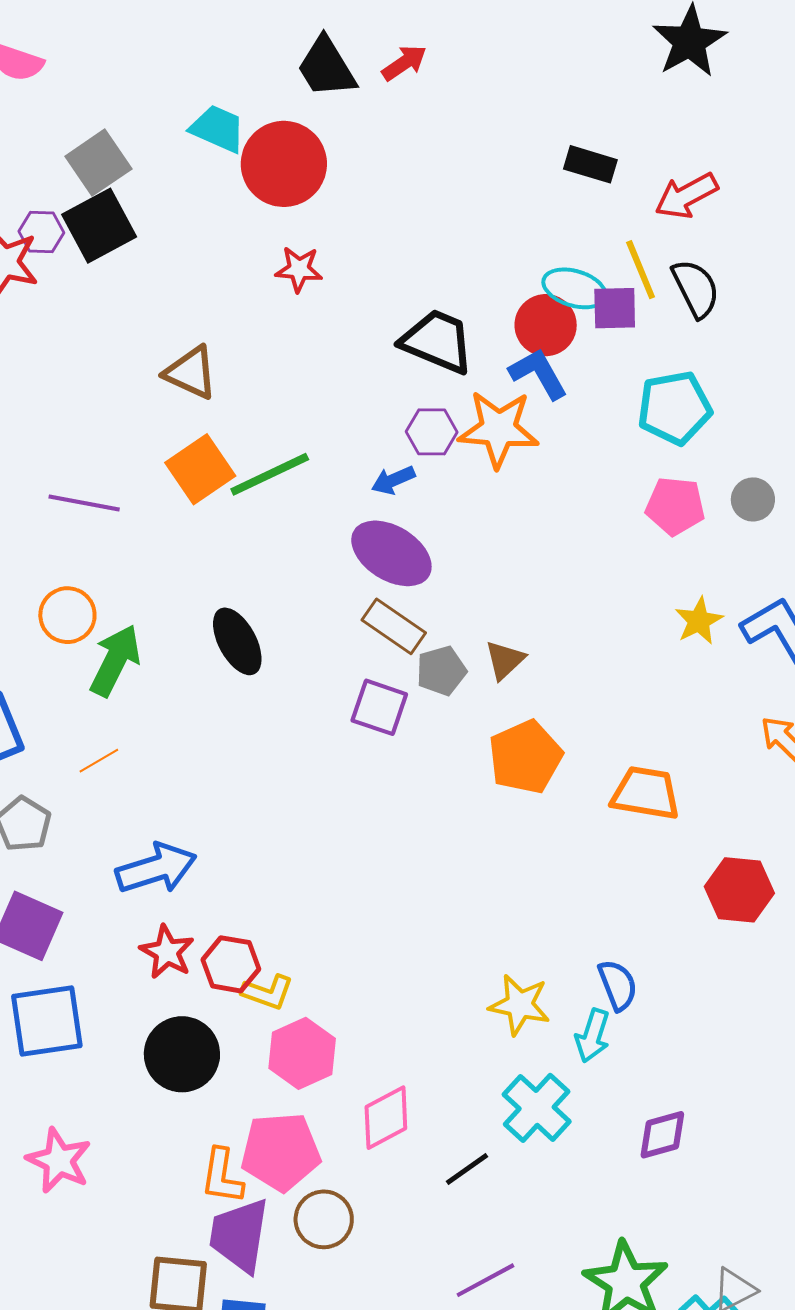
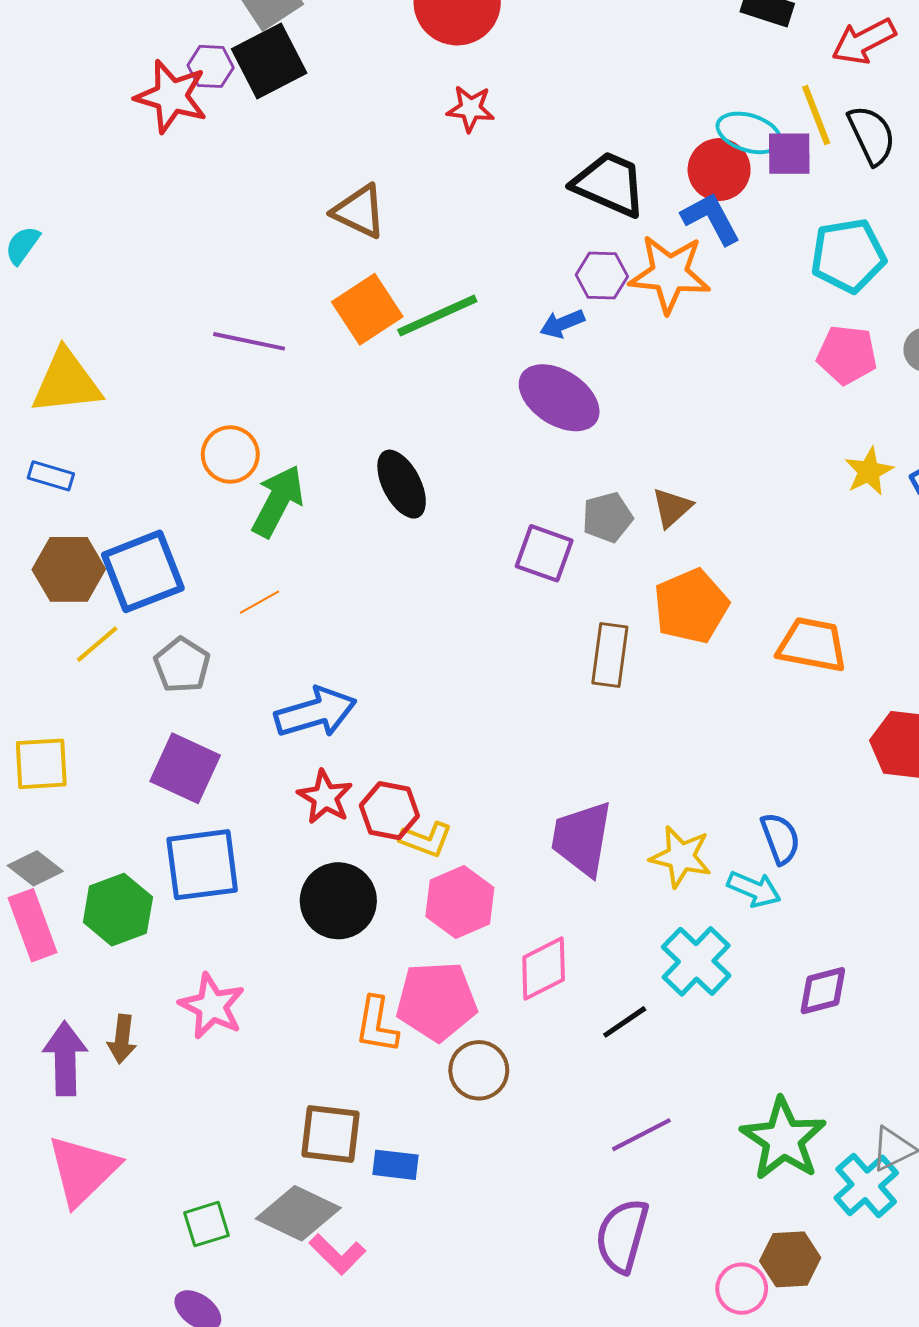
brown rectangle: (394, 626) -> (610, 655), moved, turned 62
cyan arrow: (593, 1036) -> (754, 889), turned -86
purple trapezoid: (239, 1235) -> (582, 838), moved

